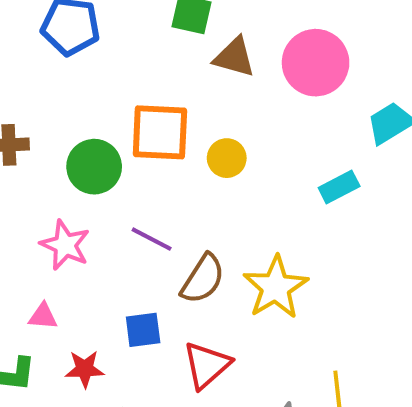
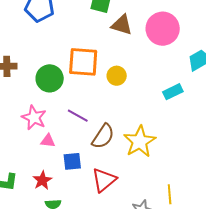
pink triangle: (43, 316) -> (48, 141), moved
red star: (85, 369) -> (42, 180), turned -30

